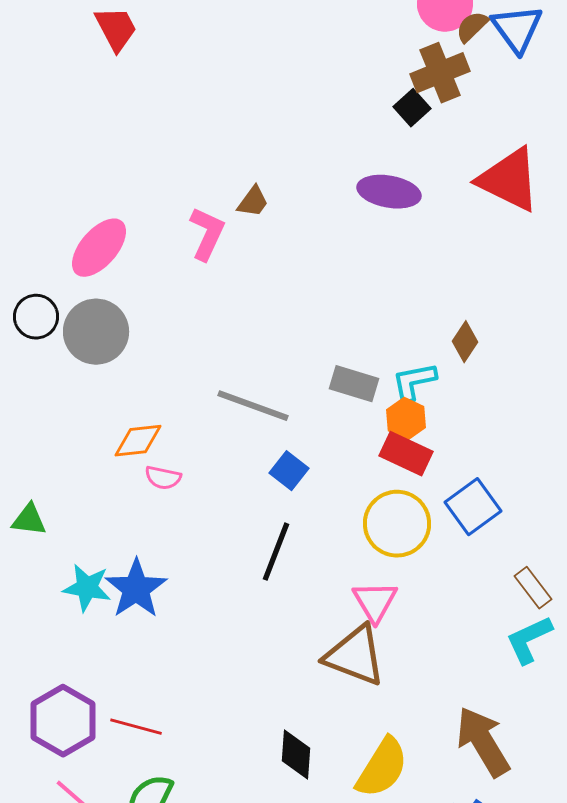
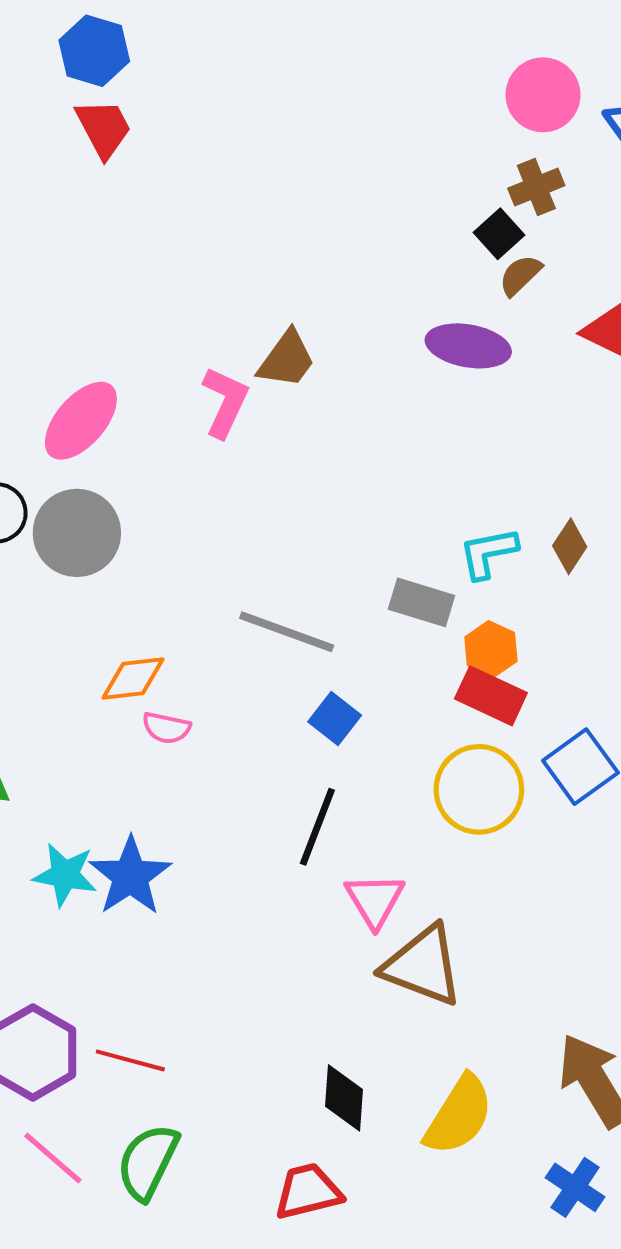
brown semicircle: (472, 27) -> (520, 275), moved
brown cross: (440, 73) -> (536, 187), size x0.7
brown trapezoid: (253, 202) -> (287, 359), size x1.4
cyan L-shape: (414, 382) -> (488, 553), moved
pink triangle: (375, 602) -> (375, 900), moved

